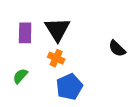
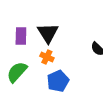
green semicircle: (20, 76) -> (17, 72), size x1.6

